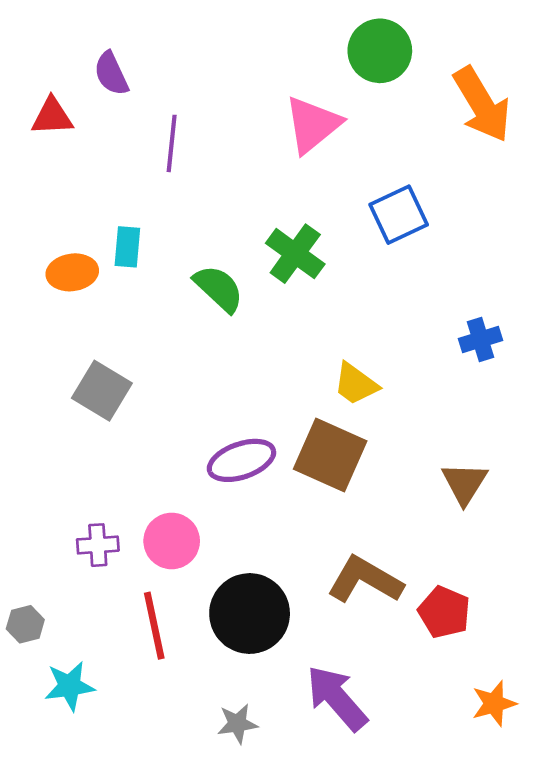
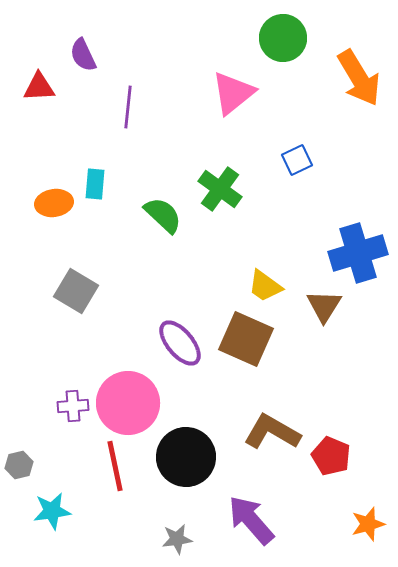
blue square: (399, 215) -> (297, 160), size x0.7
blue cross: (481, 340) -> (358, 253), size x1.8
purple ellipse: (241, 460) -> (180, 343), turned 69
brown triangle: (464, 483) -> (324, 306), moved
pink circle: (172, 541) -> (128, 403), size x1.5

